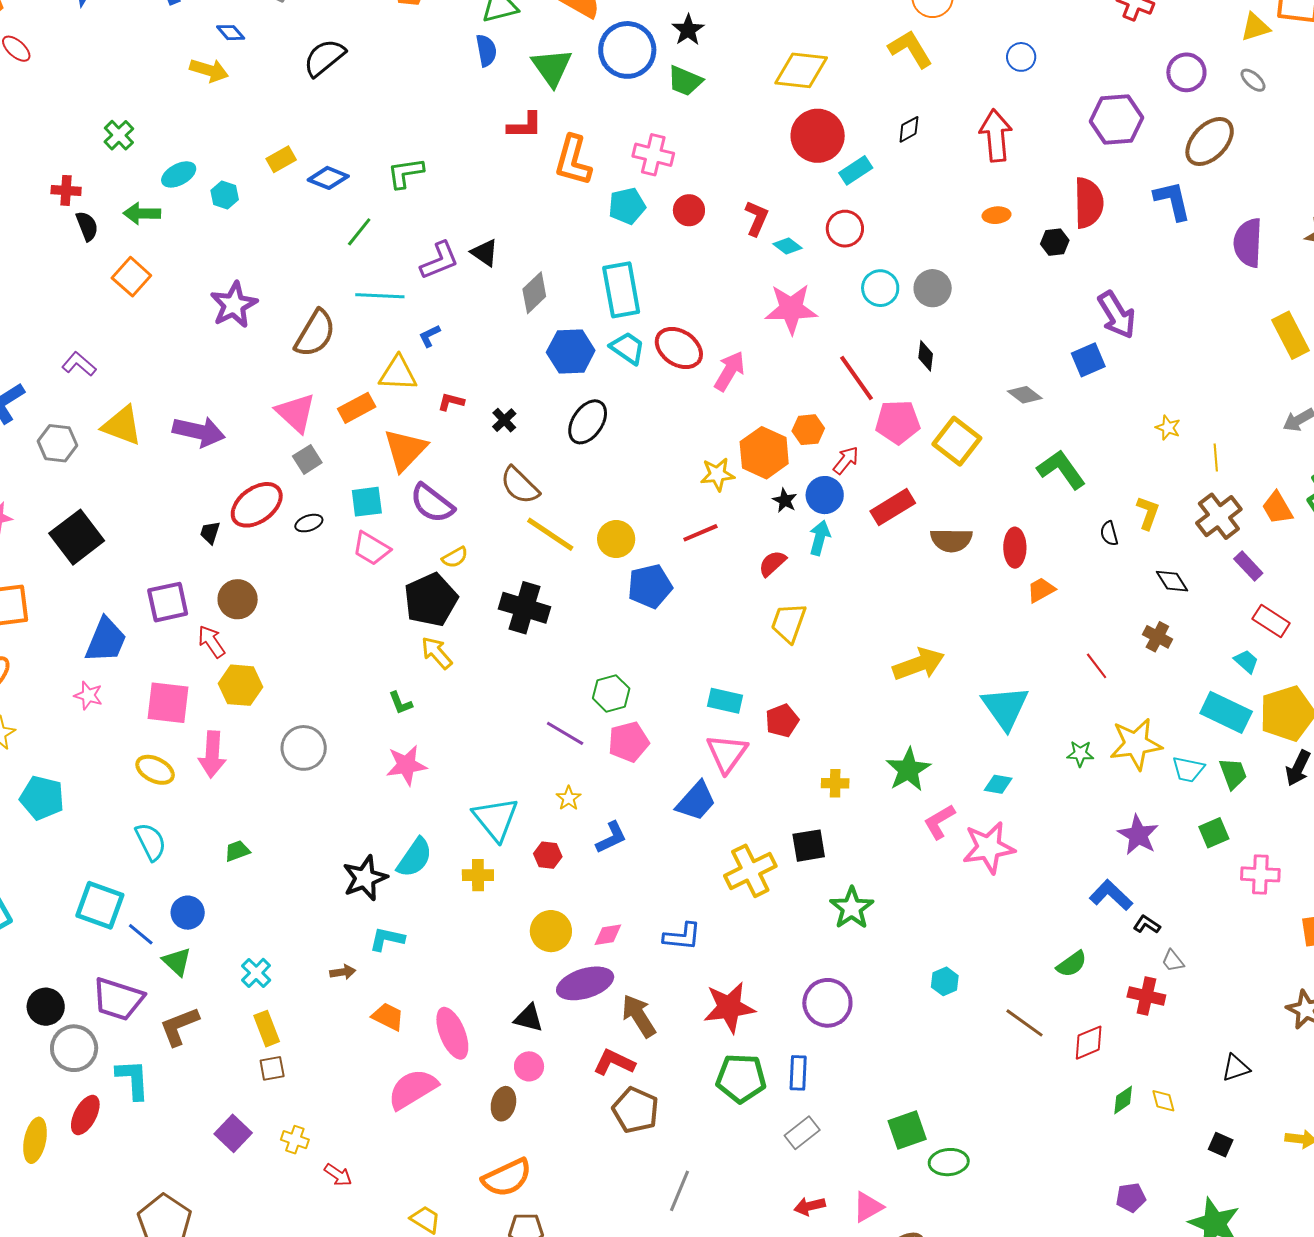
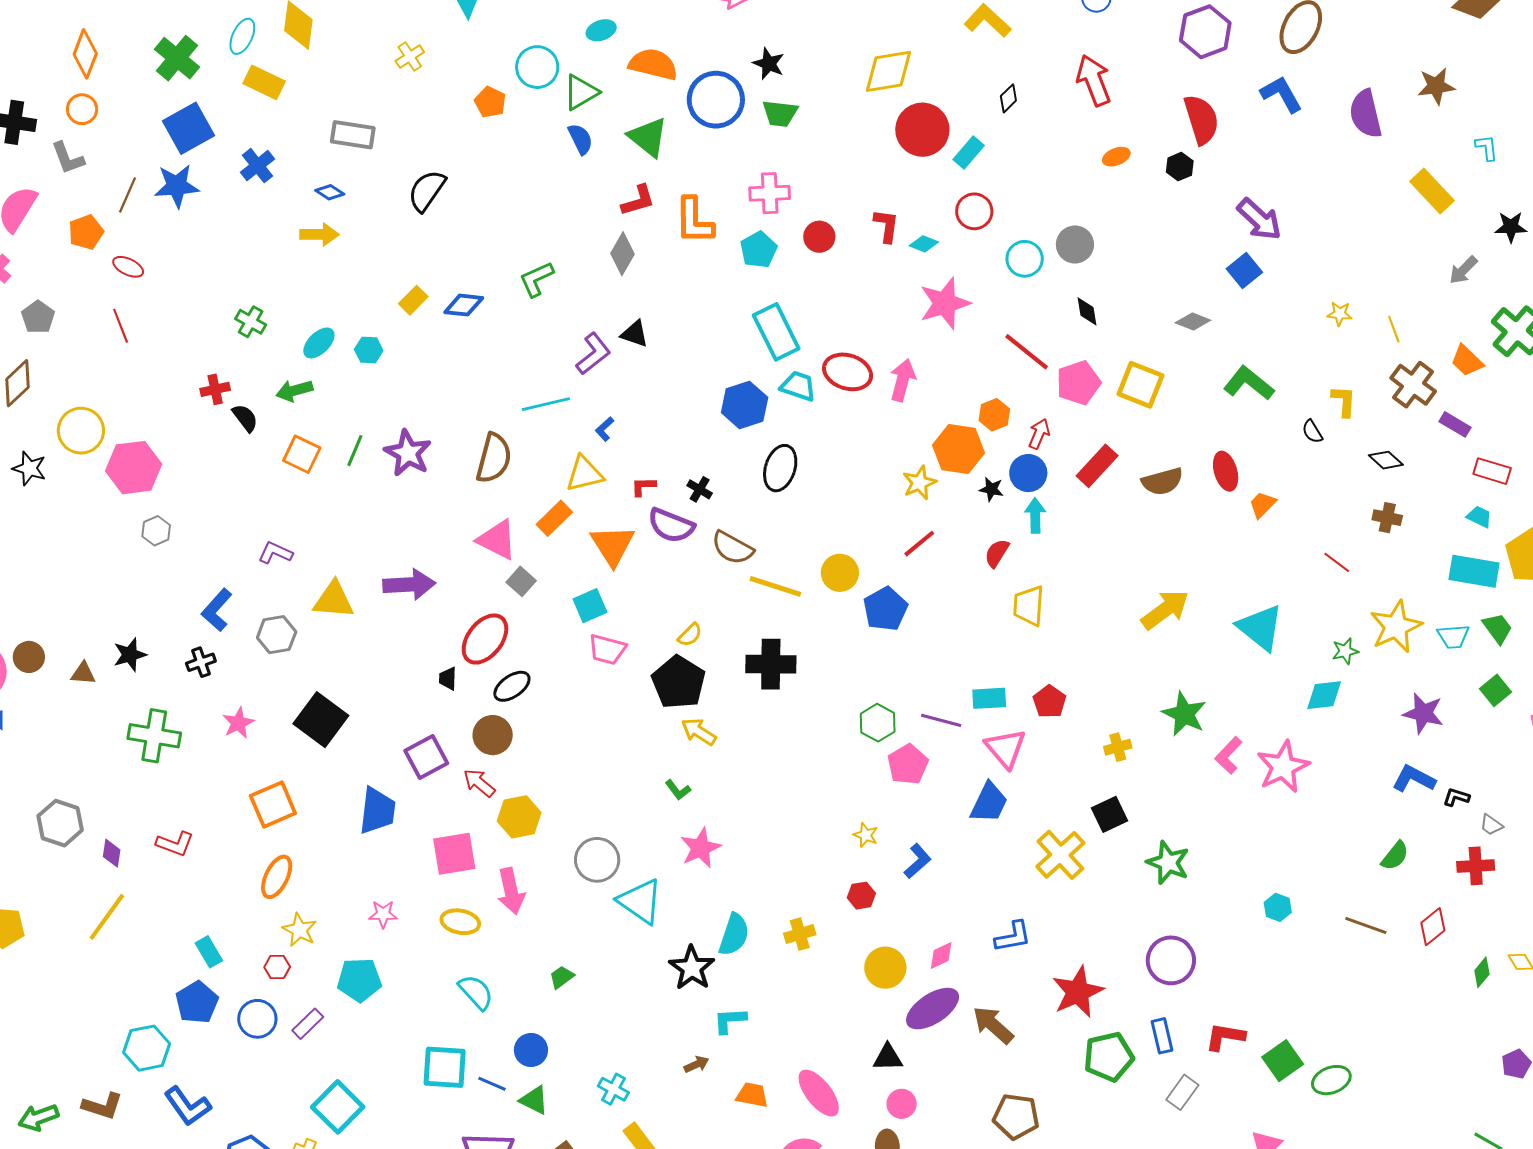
green line: (359, 232) -> (355, 451), moved
gray diamond: (534, 293) -> (623, 254), moved
purple semicircle: (432, 503) -> (671, 525), moved
black ellipse: (309, 523) -> (512, 686), moved, size x1.4
pink star: (88, 695) -> (383, 914), moved
purple line: (565, 733) -> (941, 720), moved
cyan diamond: (998, 784) -> (1324, 695), moved, size x1.4
cyan triangle: (496, 819) -> (640, 901), moved
red L-shape: (614, 1062) -> (1225, 1037), moved

